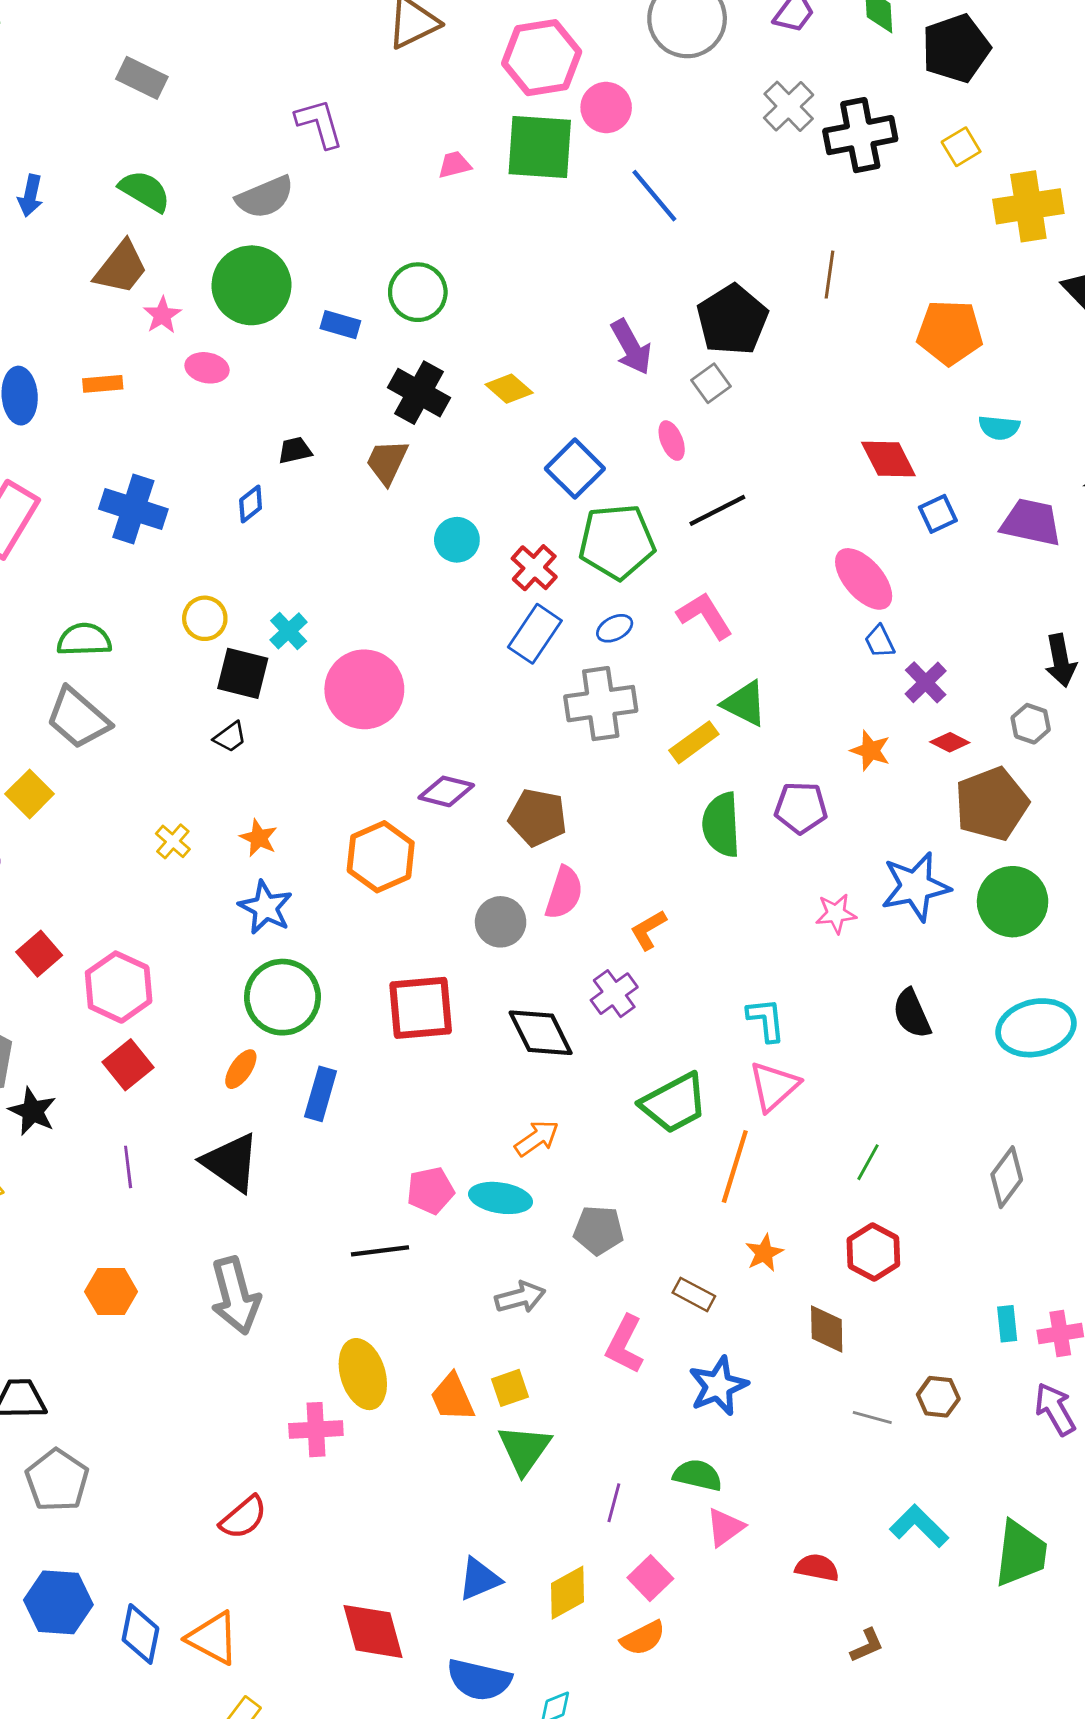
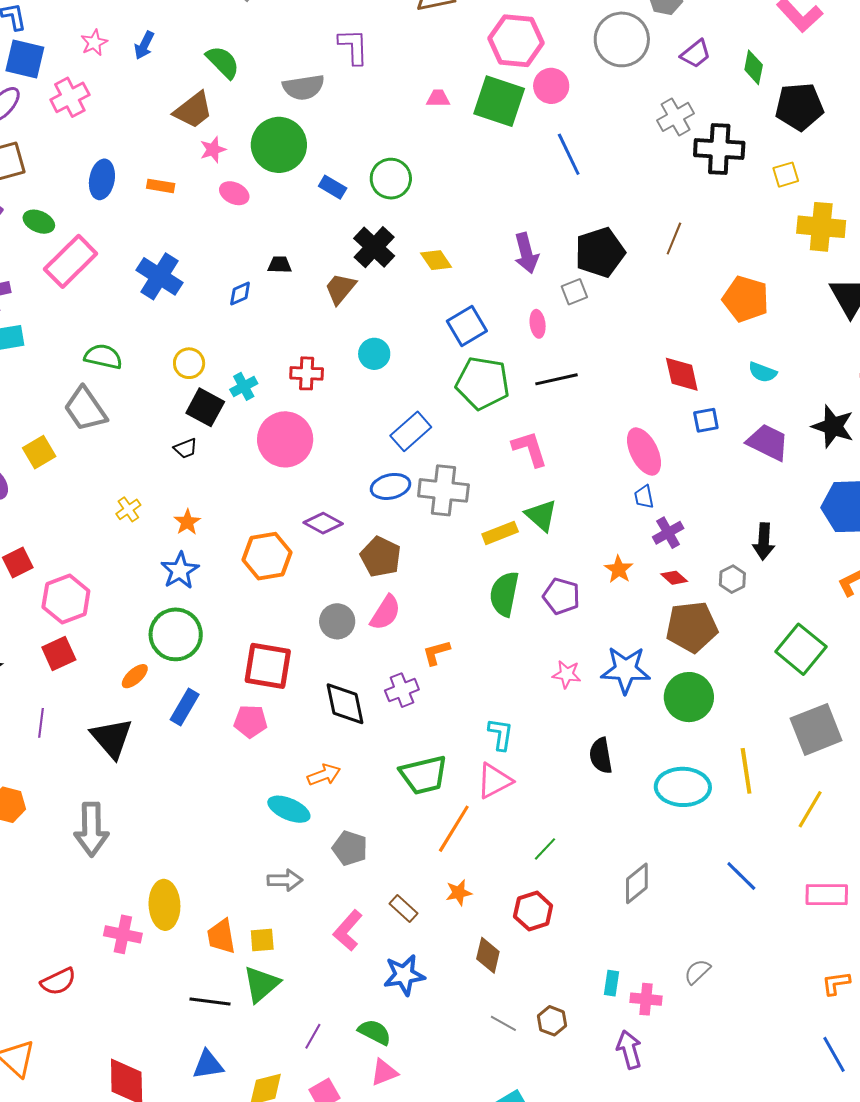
red cross: (534, 568) -> (307, 373), moved, turned 36
blue ellipse: (615, 628) -> (391, 486), moved, size x1.5
pink pentagon: (430, 1191) -> (250, 721), moved
black line: (380, 1251) -> (210, 1002), moved

